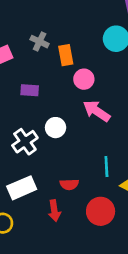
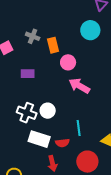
white circle: (56, 128) -> (48, 111), moved
white cross: (25, 142) -> (27, 113), turned -30
cyan line: (106, 167) -> (79, 128), moved
white rectangle: (22, 188) -> (39, 139), moved, turned 45

